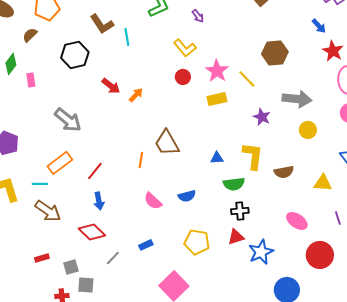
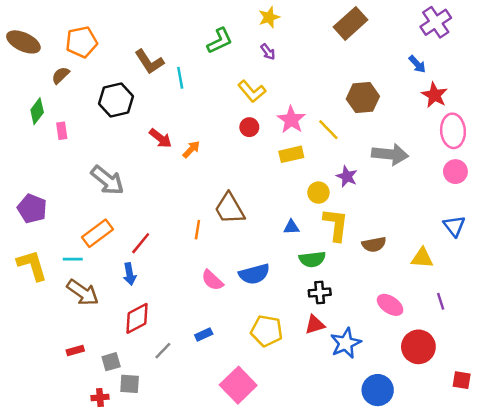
yellow circle: (308, 130) -> (318, 193), moved
blue semicircle: (187, 196) -> (254, 274), size x1.4
blue arrow: (99, 201) -> (130, 274), moved
red diamond: (92, 232) -> (137, 318), turned -72

